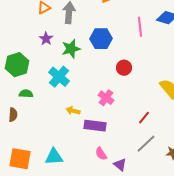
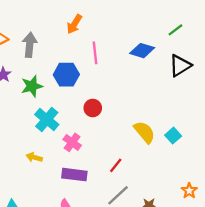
pink line: (140, 27) -> (95, 53), moved
cyan cross: (59, 77) -> (47, 119), moved
purple rectangle: (95, 126) -> (74, 175), moved

